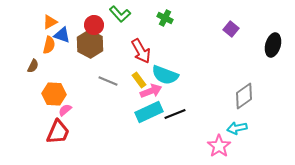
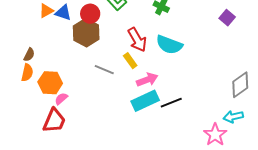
blue triangle: (62, 35) -> (63, 13), moved
orange semicircle: (49, 45) -> (27, 73), moved
cyan semicircle: (165, 75) -> (169, 45), moved
yellow rectangle: (139, 80) -> (130, 61), moved

